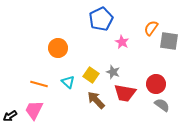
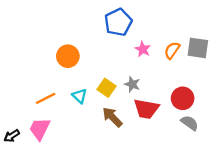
orange semicircle: (151, 28) -> (172, 50), moved
orange line: (39, 84) -> (46, 98), turned -42

